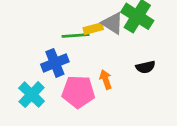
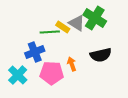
yellow rectangle: (93, 29) -> (63, 27), turned 48
black semicircle: (145, 67) -> (101, 55), size x1.5

